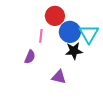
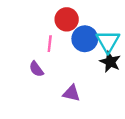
black star: (74, 51) -> (110, 62), moved, turned 30
purple semicircle: (30, 57) -> (36, 69), turned 120

